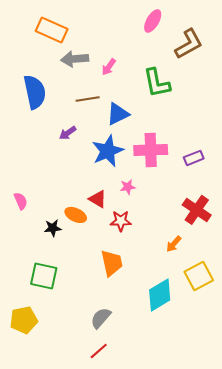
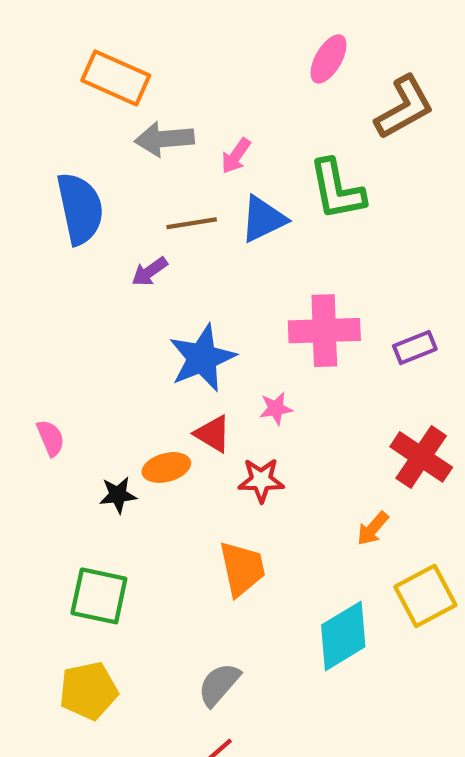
blue triangle: (118, 114) -> (263, 219), moved
purple arrow: (68, 133) -> (150, 272), moved
blue star: (108, 151) -> (202, 358), moved
orange ellipse: (76, 215) -> (166, 467), turned -40
yellow pentagon: (24, 320) -> (88, 691), moved

